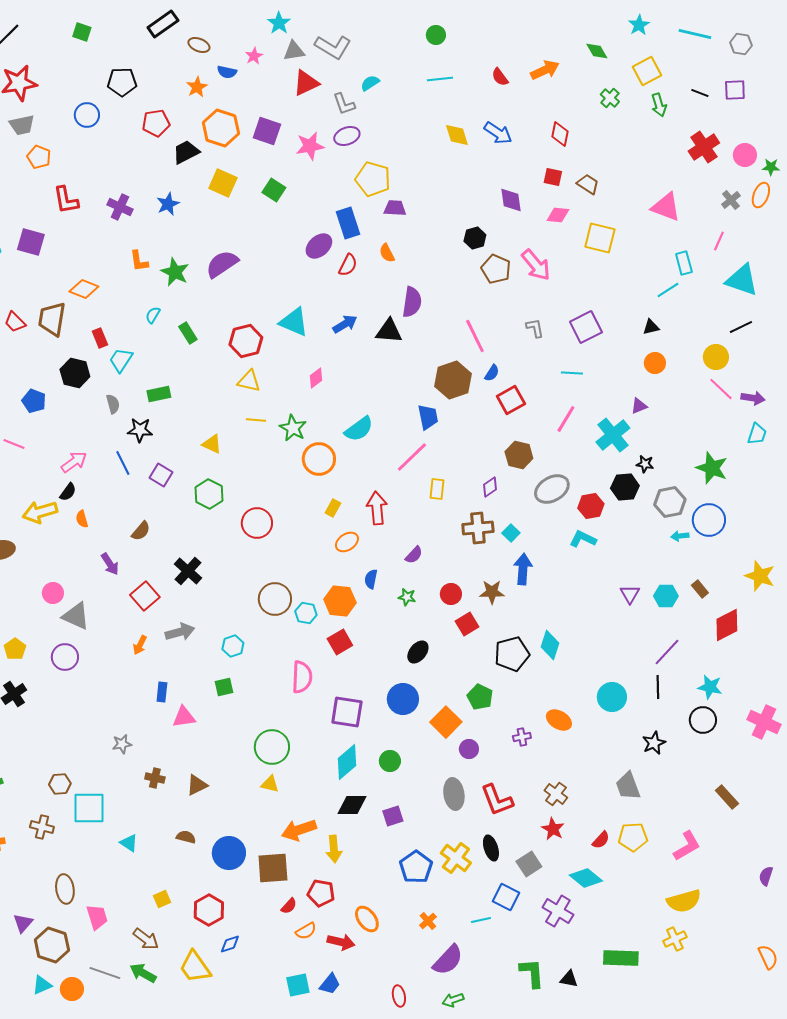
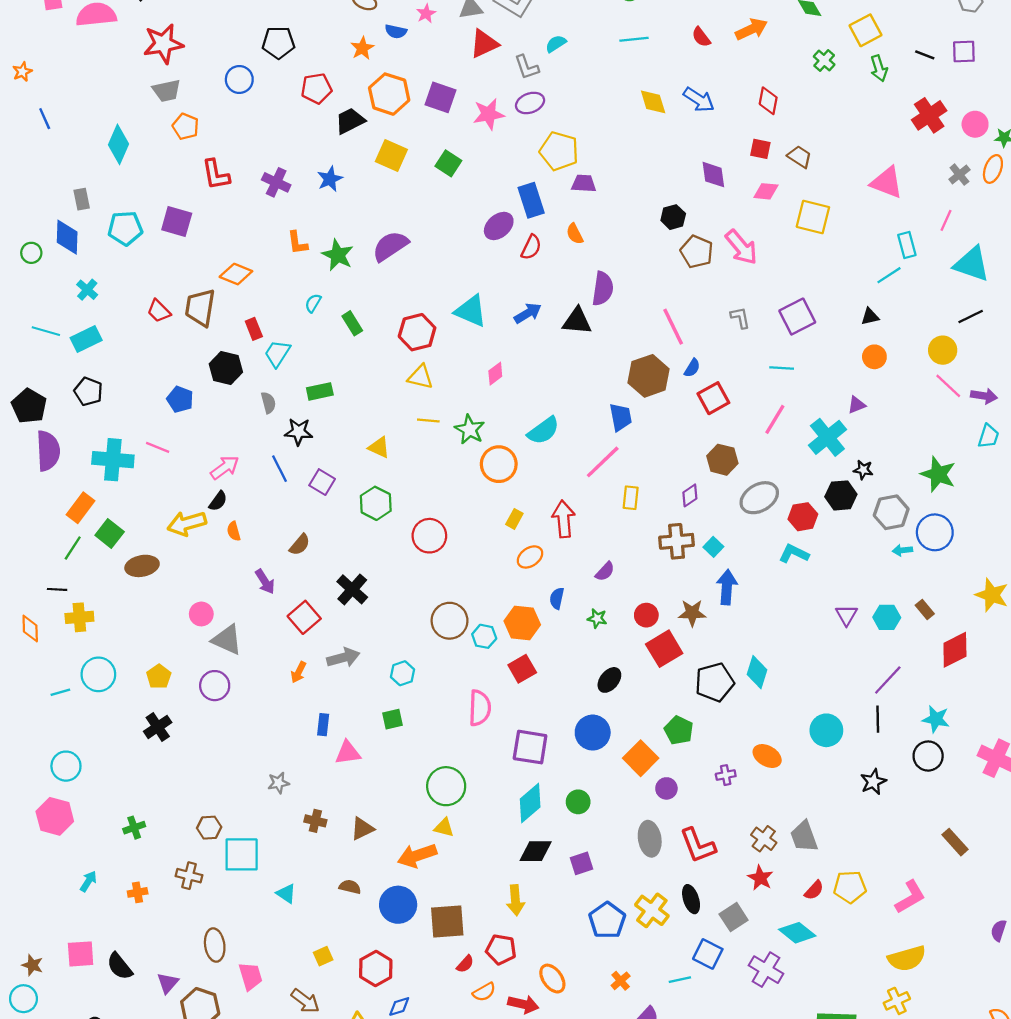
red square: (467, 624) -> (664, 649), size x1.4
gray trapezoid: (628, 786) -> (804, 837), moved
orange arrow: (299, 830) -> (417, 856), moved

